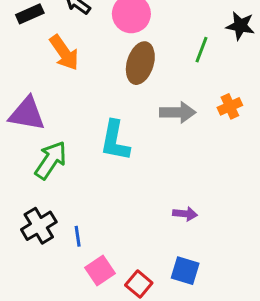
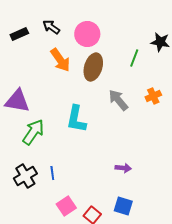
orange arrow: (64, 53) -> (60, 60), moved
gray arrow: (178, 112) -> (118, 100), turned -130
blue line: (78, 236) -> (52, 173), moved

